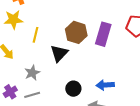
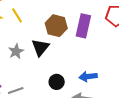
yellow line: (36, 35) -> (17, 15), moved, turned -42
gray star: (32, 73) -> (16, 51), moved

